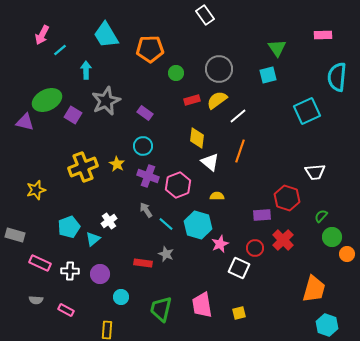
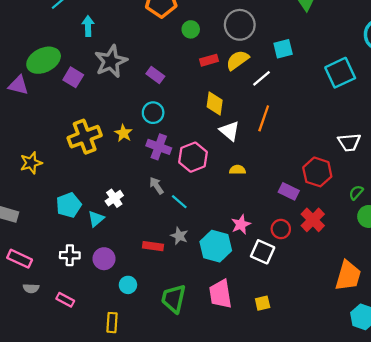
cyan square: (268, 75) -> (283, 49), moved
purple rectangle: (262, 215) -> (289, 191), turned 30
cyan hexagon: (198, 225) -> (216, 246), moved
pink rectangle: (40, 263) -> (20, 259), moved

